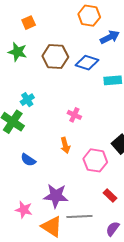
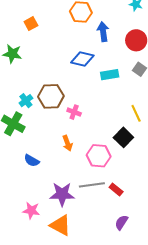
orange square: (29, 23) -> (31, 24), moved
blue arrow: (110, 37) -> (103, 32), turned -66
brown hexagon: (55, 56) -> (51, 96), moved
gray line: (79, 216) -> (92, 185), moved

